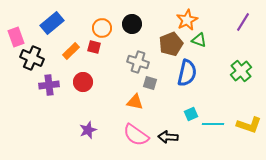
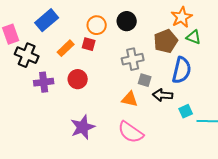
gray cross: (138, 62) -> (133, 59), turned -30
purple star: (88, 130) -> (83, 127), size x1.4
black arrow: (168, 137) -> (163, 95), moved

